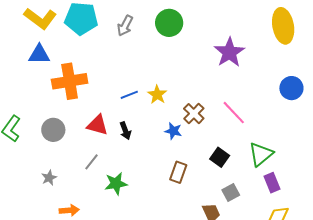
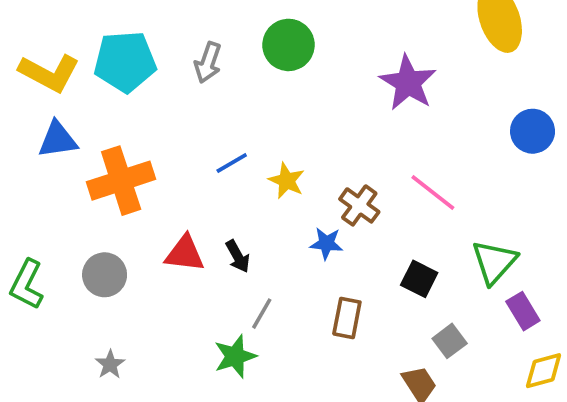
blue line: (129, 95) -> (232, 163), moved
gray line: (91, 162) -> (262, 314), moved

